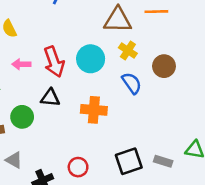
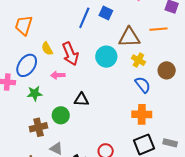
cyan circle: (91, 59) -> (106, 57), moved
red arrow: (54, 62) -> (70, 54), moved
orange cross: (94, 110) -> (142, 114), moved

